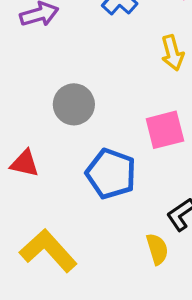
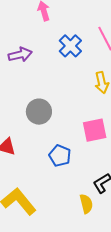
blue pentagon: (111, 174) -> (60, 156), size x0.7

